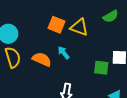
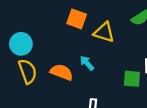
orange square: (56, 25) -> (77, 19), moved

